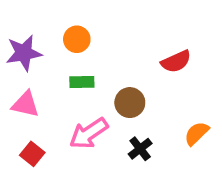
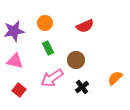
red semicircle: (176, 61) -> (85, 26), moved
green rectangle: (82, 82) -> (48, 48), turned 64

